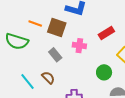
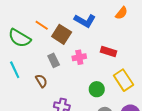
red rectangle: (106, 33) -> (109, 52), turned 35
pink cross: (79, 46) -> (79, 57), turned -32
cyan line: (28, 81) -> (15, 70), moved

